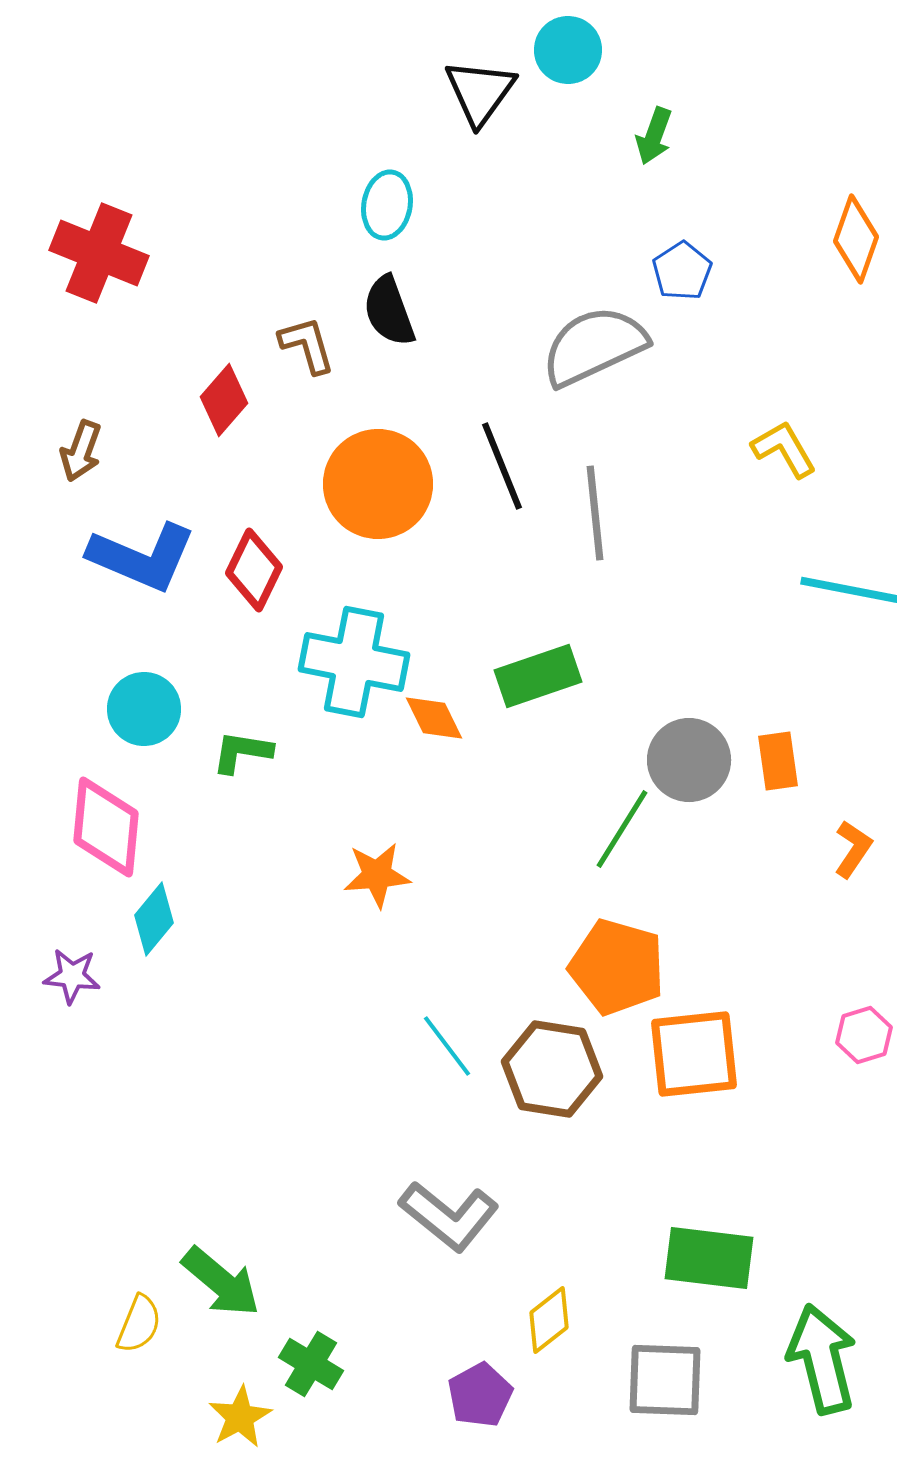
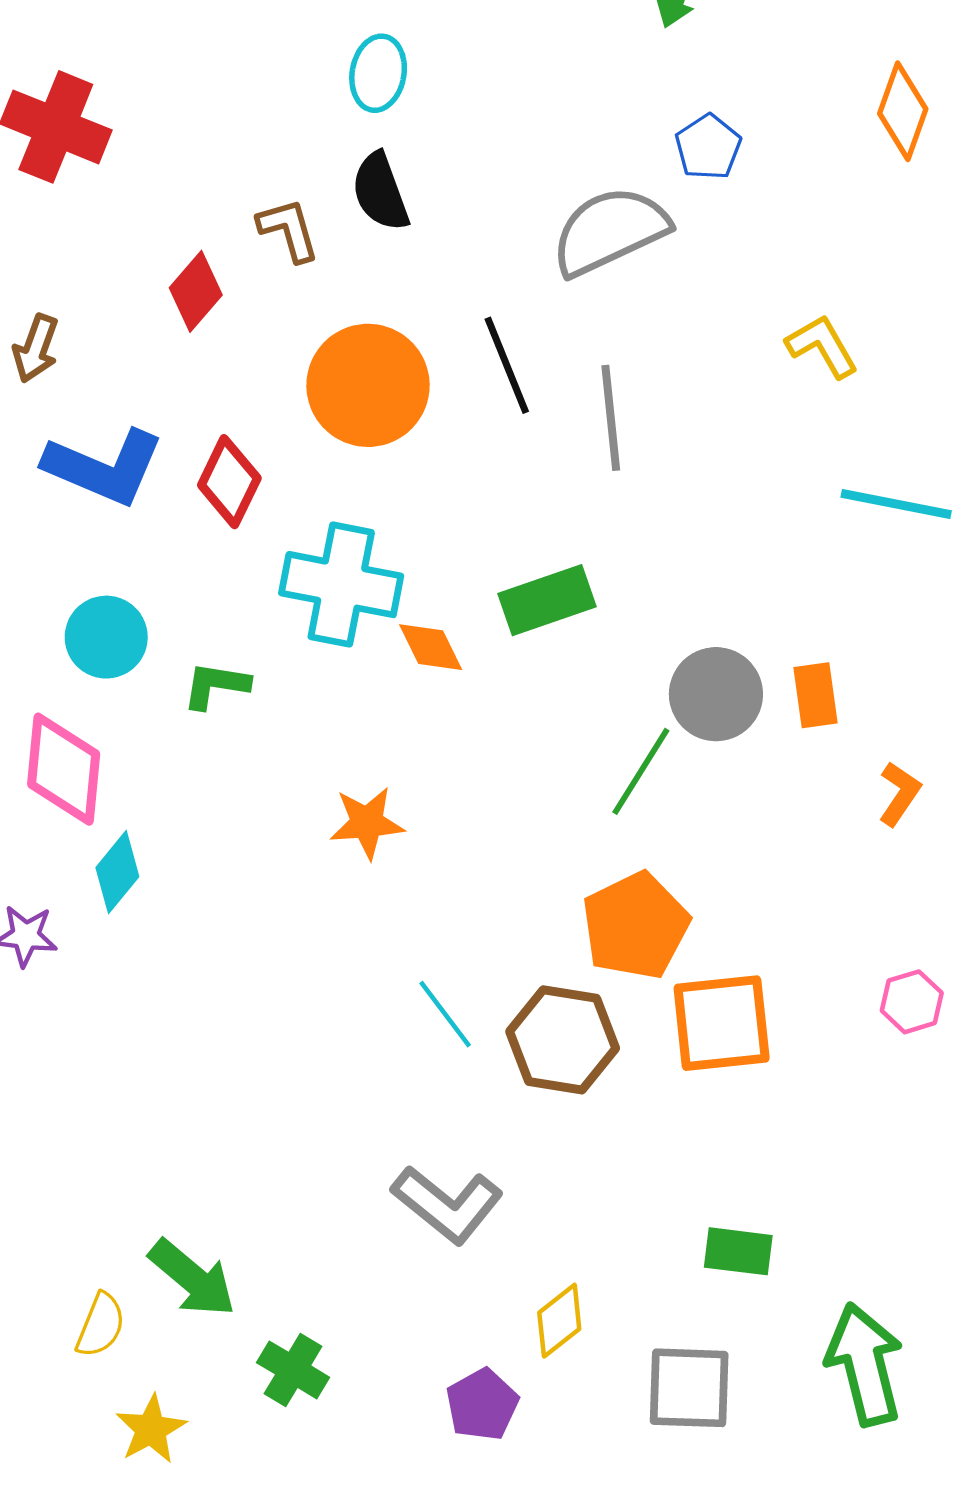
orange pentagon: (617, 967) -> (635, 926), turned 30
green rectangle: (709, 1258) -> (738, 1251), size x0.7
yellow star: (240, 1417) -> (151, 1429), moved

